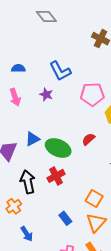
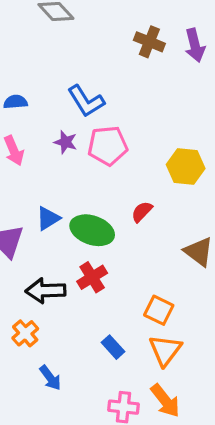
pink pentagon: (92, 94) -> (108, 146), moved
black arrow: (28, 182) -> (46, 291), turned -75

